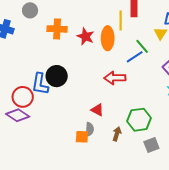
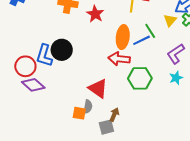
orange ellipse: (108, 38) -> (123, 37), moved
red triangle: (97, 110) -> (98, 88), size x1.5
purple diamond: (18, 115) -> (33, 85), moved
green hexagon: (139, 120) -> (140, 78), moved
gray square: (151, 145) -> (106, 127), moved

